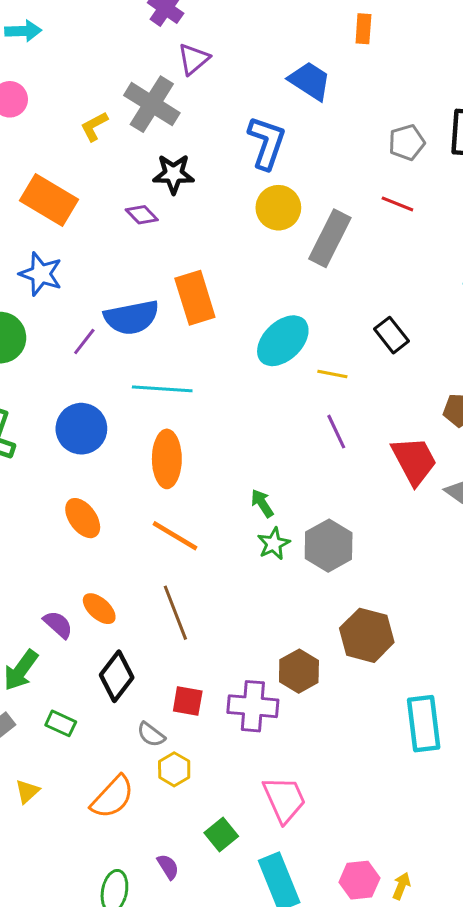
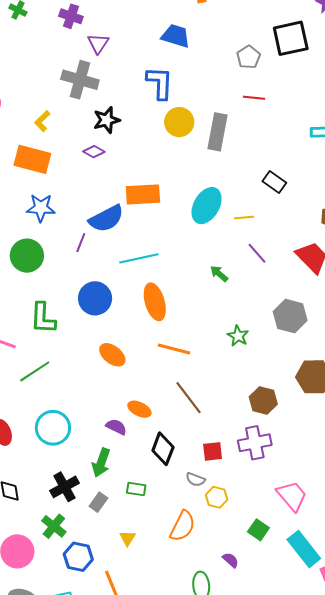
yellow L-shape: (94, 126) -> (42, 121), moved
orange rectangle: (195, 298) -> (143, 194), turned -60
green arrow: (262, 503) -> (219, 274), moved
gray hexagon: (329, 546) -> (290, 316), moved
brown hexagon: (299, 671) -> (263, 401), moved

